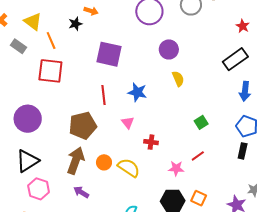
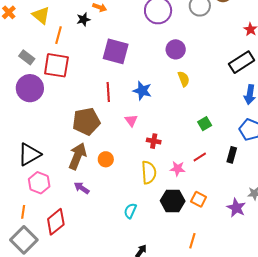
orange line: (51, 41) -> (58, 35), turned 36
gray rectangle: (19, 46) -> (27, 57), moved
purple circle: (28, 119) -> (30, 88), moved
black rectangle: (243, 151) -> (232, 155), moved
yellow semicircle: (129, 168) -> (149, 172), moved, turned 50

